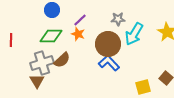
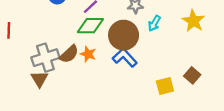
orange star: (78, 34) -> (88, 54), moved
cyan arrow: (134, 34) -> (154, 23), size x0.6
green diamond: (51, 36) -> (90, 26), moved

